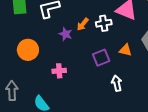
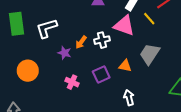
pink cross: (59, 71) -> (72, 82), moved, turned 32
white arrow: (117, 83) -> (129, 98), moved

